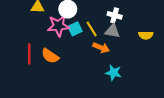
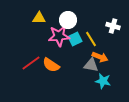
gray triangle: (113, 31) -> (91, 65), moved
red line: (29, 54) -> (31, 63), turned 54
cyan star: (114, 73) -> (103, 81), moved

